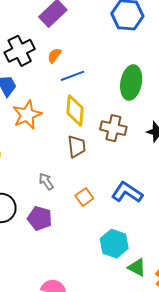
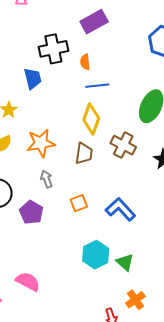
orange semicircle: (54, 55) -> (85, 62), turned -56
orange star: (27, 115) -> (41, 143), moved
green triangle: (137, 267) -> (125, 262), moved

